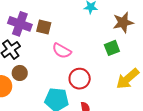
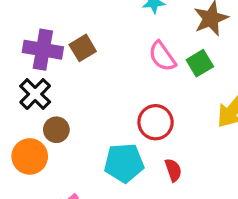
brown square: (44, 27) -> (83, 48), turned -35
pink semicircle: (62, 51) -> (162, 56), moved, turned 36

